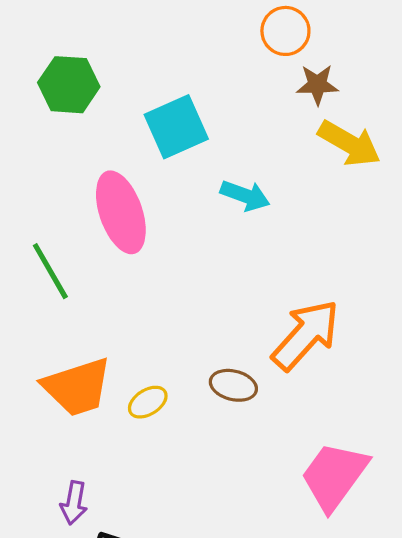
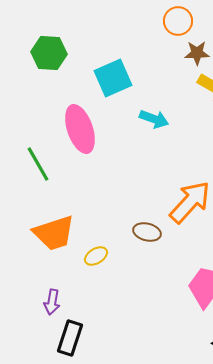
yellow ellipse: (148, 402) -> (96, 256), moved

